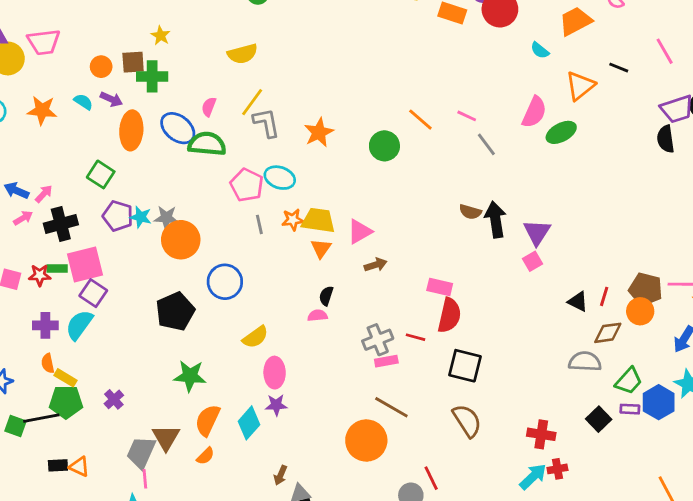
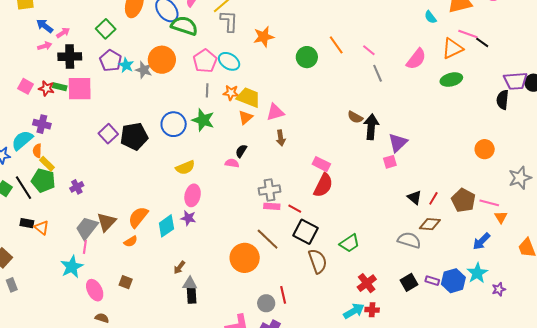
pink line: (665, 51) -> (468, 34), moved, turned -54
green ellipse: (561, 132) -> (451, 80), moved
orange circle: (181, 240) -> (162, 60), moved
brown arrow: (376, 265) -> (281, 138), turned 84
purple square: (93, 293) -> (108, 134), moved
orange circle: (640, 311) -> (485, 149), moved
cyan semicircle: (79, 325) -> (22, 140), moved
red line: (416, 337) -> (295, 209), moved
black square: (465, 366) -> (305, 232), moved
green star: (190, 376) -> (203, 120), moved
green trapezoid: (629, 381) -> (350, 243), moved
black line: (41, 418) -> (23, 188), turned 55
red cross: (541, 434) -> (367, 283), turned 30

